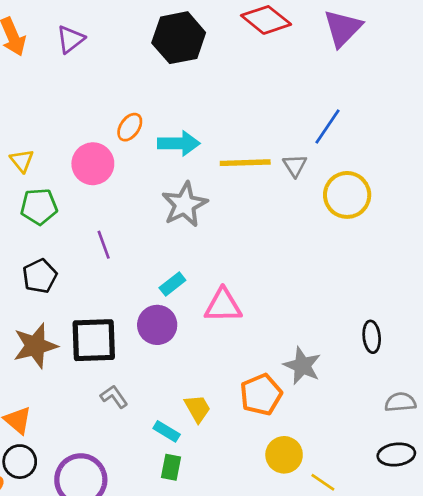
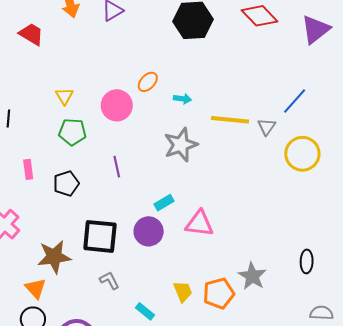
cyan arrow: (179, 143) -> (183, 99), size x0.6
brown star: (35, 346) -> (54, 257), moved
yellow trapezoid: (197, 408) -> (183, 291), moved

